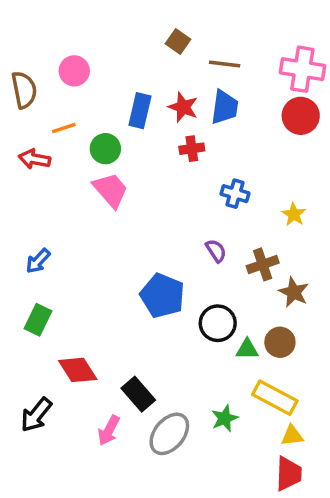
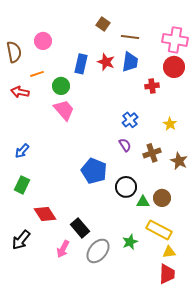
red cross: (192, 149) -> (152, 86), moved
blue cross: (235, 194) -> (130, 120), moved, turned 35
brown star: (294, 292) -> (179, 161), moved

